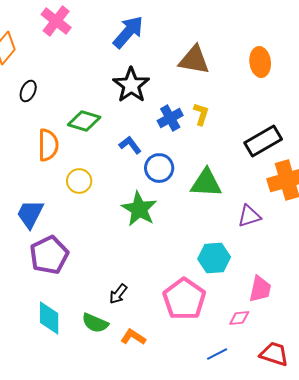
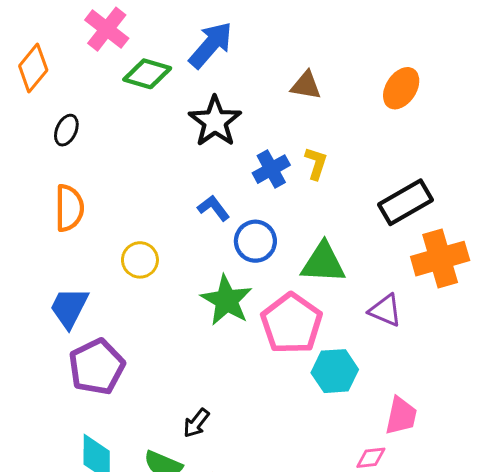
brown triangle: (194, 60) -> (306, 85), size x0.7
orange ellipse: (260, 62) -> (401, 88), turned 40
green diamond: (84, 121) -> (147, 74), moved
orange semicircle: (48, 145) -> (69, 208), moved
purple triangle: (249, 216) -> (385, 310), turned 40
pink pentagon: (184, 299) -> (291, 323), moved

